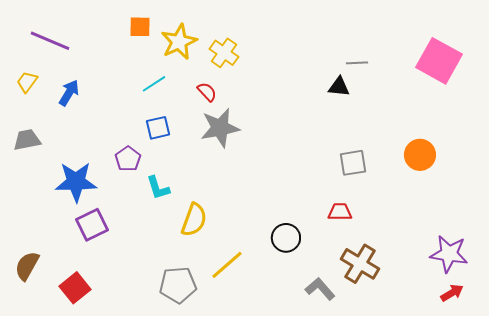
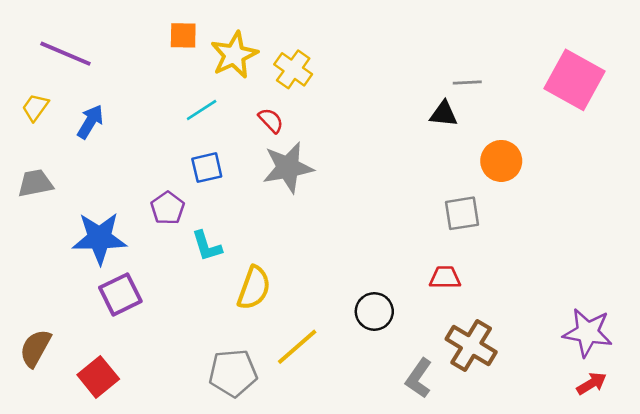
orange circle: (420, 155) -> (501, 161), moved
gray L-shape: (320, 289) -> (419, 378), turned -104

